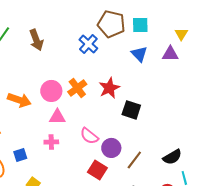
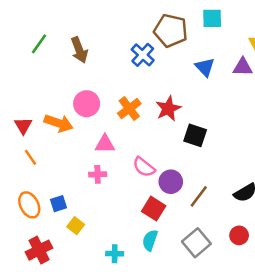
cyan square: (140, 25) -> (212, 18), moved
pink circle: (51, 91) -> (87, 104), moved
blue square: (20, 155) -> (59, 204), moved

